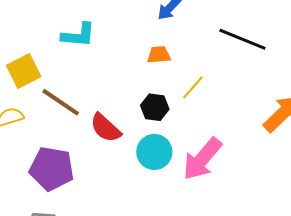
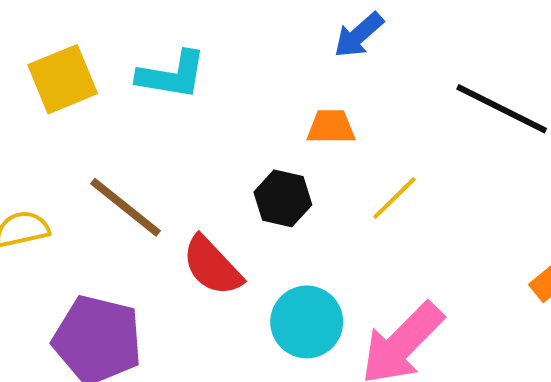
yellow square: (24, 71) -> (63, 79), moved
black hexagon: (155, 107) -> (283, 198), moved

